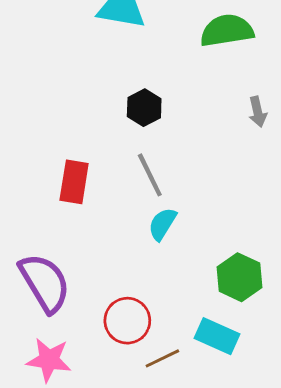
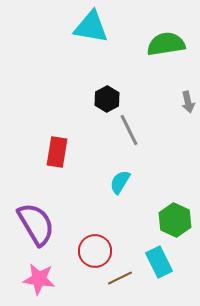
gray line: (150, 175) -> (129, 130), moved
cyan rectangle: (217, 336) -> (159, 262), turned 40

